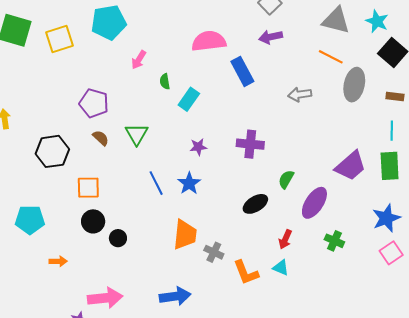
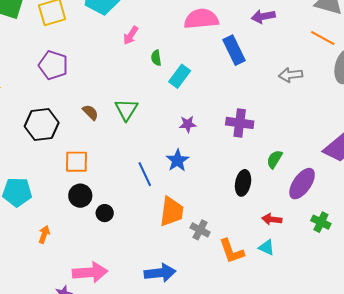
purple pentagon: (94, 103) -> (53, 65), moved
blue line: (156, 183) -> (145, 174), moved
black ellipse: (255, 204) -> (243, 183), turned -50
red arrow: (285, 239) -> (272, 219), turned 72
orange arrow: (58, 261) -> (44, 234), turned -72

